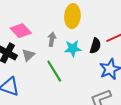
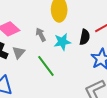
gray arrow: (52, 39) -> (41, 35), turned -32

